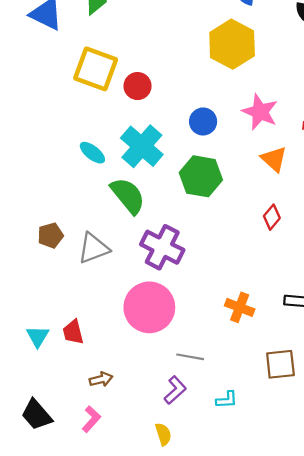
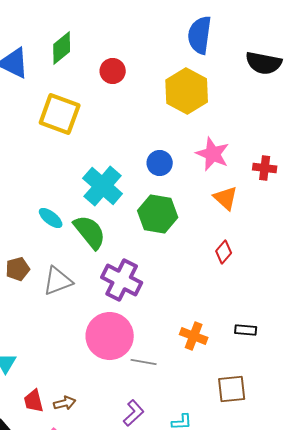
red circle: (138, 86) -> (113, 71), moved
cyan ellipse: (92, 153) -> (51, 218), moved
red trapezoid: (73, 332) -> (34, 401), moved
gray line: (190, 357) -> (144, 362), moved

